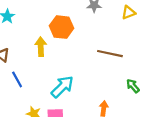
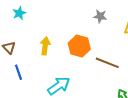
orange hexagon: (62, 27) -> (79, 46), moved

